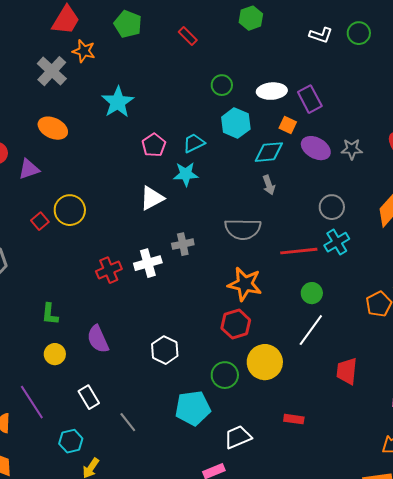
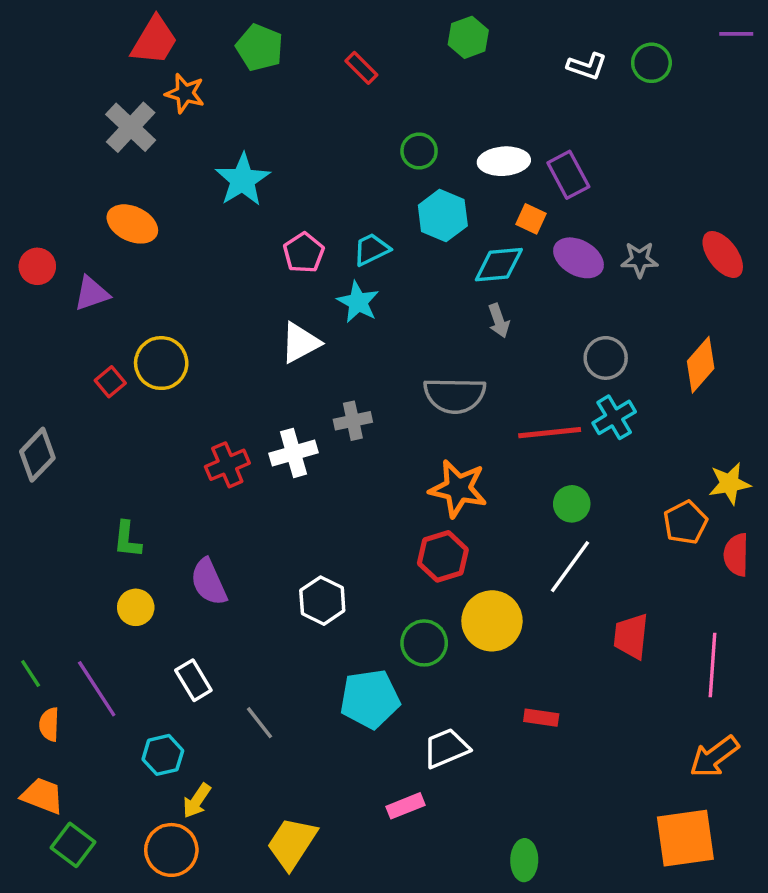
cyan star: (186, 174) -> (358, 302), turned 30

